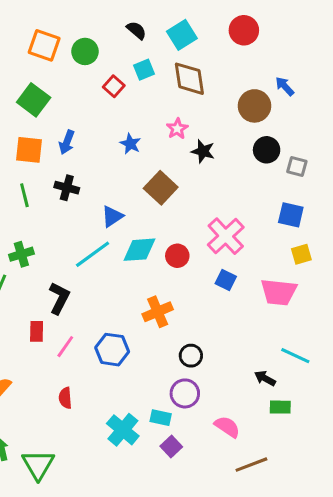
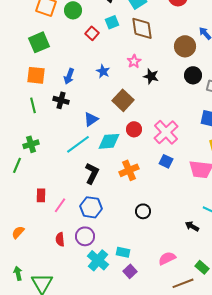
green square: (34, 100) -> (39, 42), turned 30
blue arrow: (67, 142) -> (69, 76), moved
red circle: (177, 256) -> (134, 129), moved
black L-shape: (59, 298) -> (92, 173), moved
orange cross: (158, 312) -> (129, 170), moved
purple circle: (185, 393) -> (85, 236), moved
green rectangle: (280, 407) -> (202, 267), moved, turned 40
pink semicircle: (227, 427) -> (167, 258), turned -60

